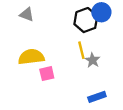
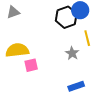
gray triangle: (27, 14) -> (13, 12), turned -40
yellow line: (81, 50) -> (87, 38), moved

